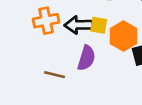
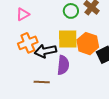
black arrow: (79, 25) -> (45, 51), moved
yellow square: (99, 25) -> (68, 39), size x1.5

